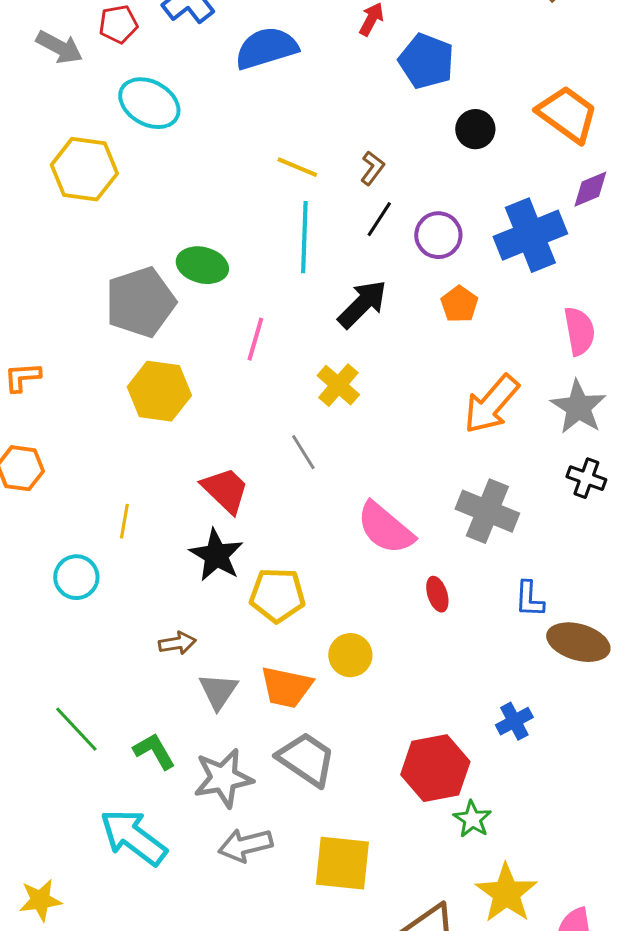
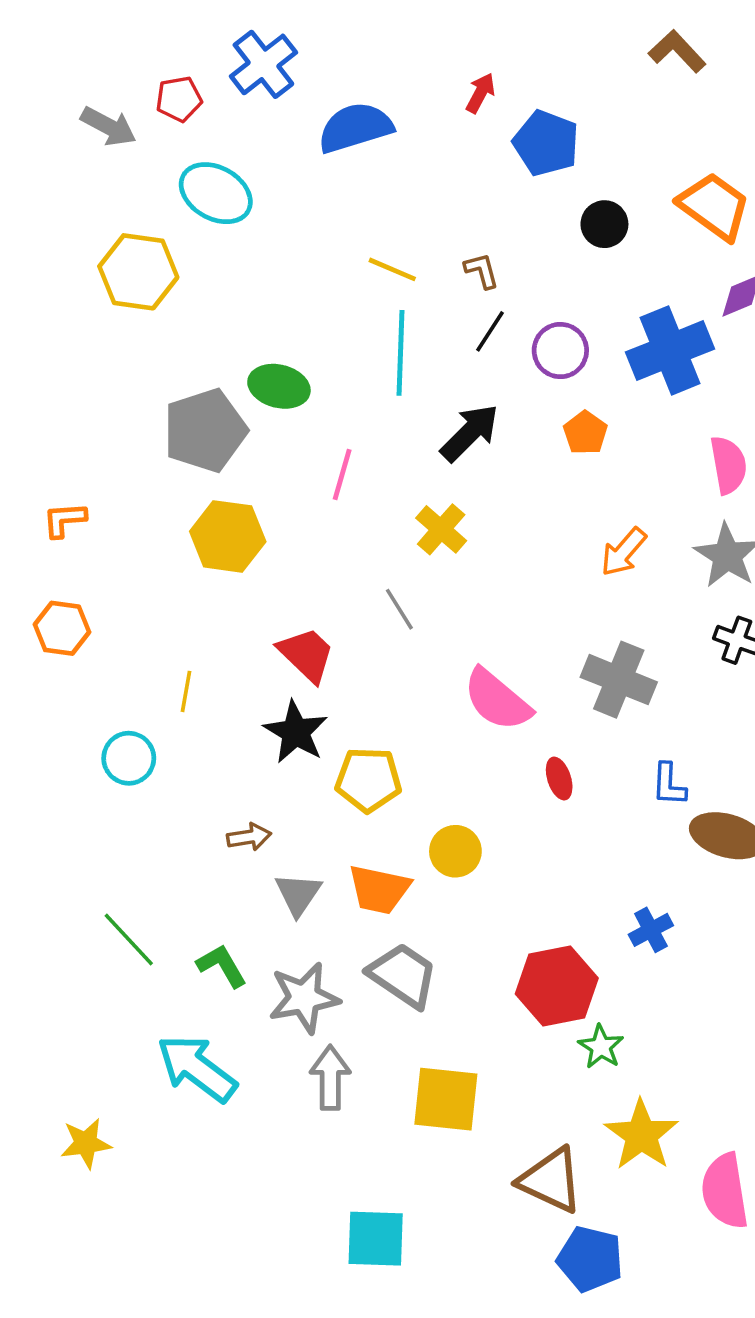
brown L-shape: (372, 168) -> (482, 271), turned -52
orange arrow: (491, 404) -> (624, 552), size x0.7
gray arrow: (245, 845) -> (330, 1078), turned 104

